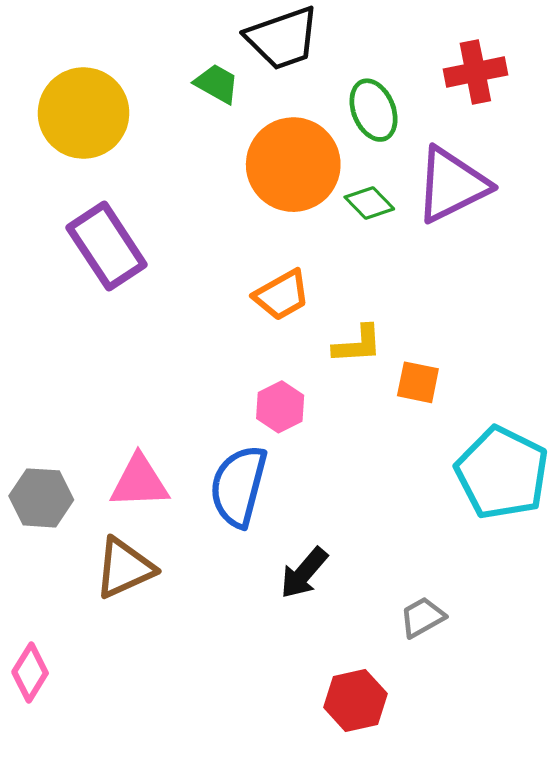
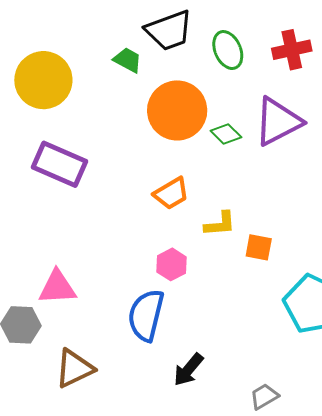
green ellipse: (374, 110) -> (228, 50), moved
purple rectangle: (107, 246) -> (60, 164), turned -32
pink triangle: (139, 482) -> (57, 287), moved

